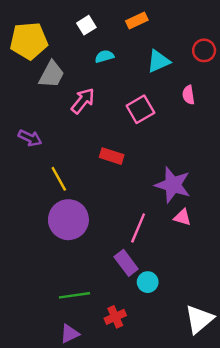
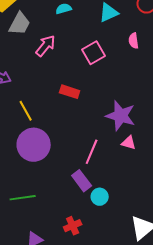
green line: (74, 295) -> (23, 198), moved

